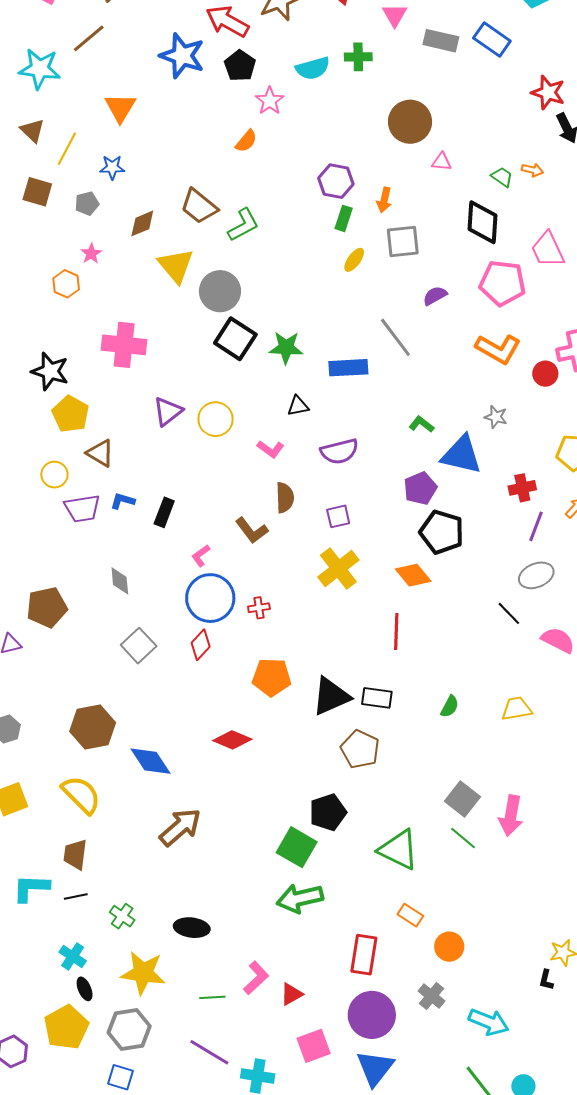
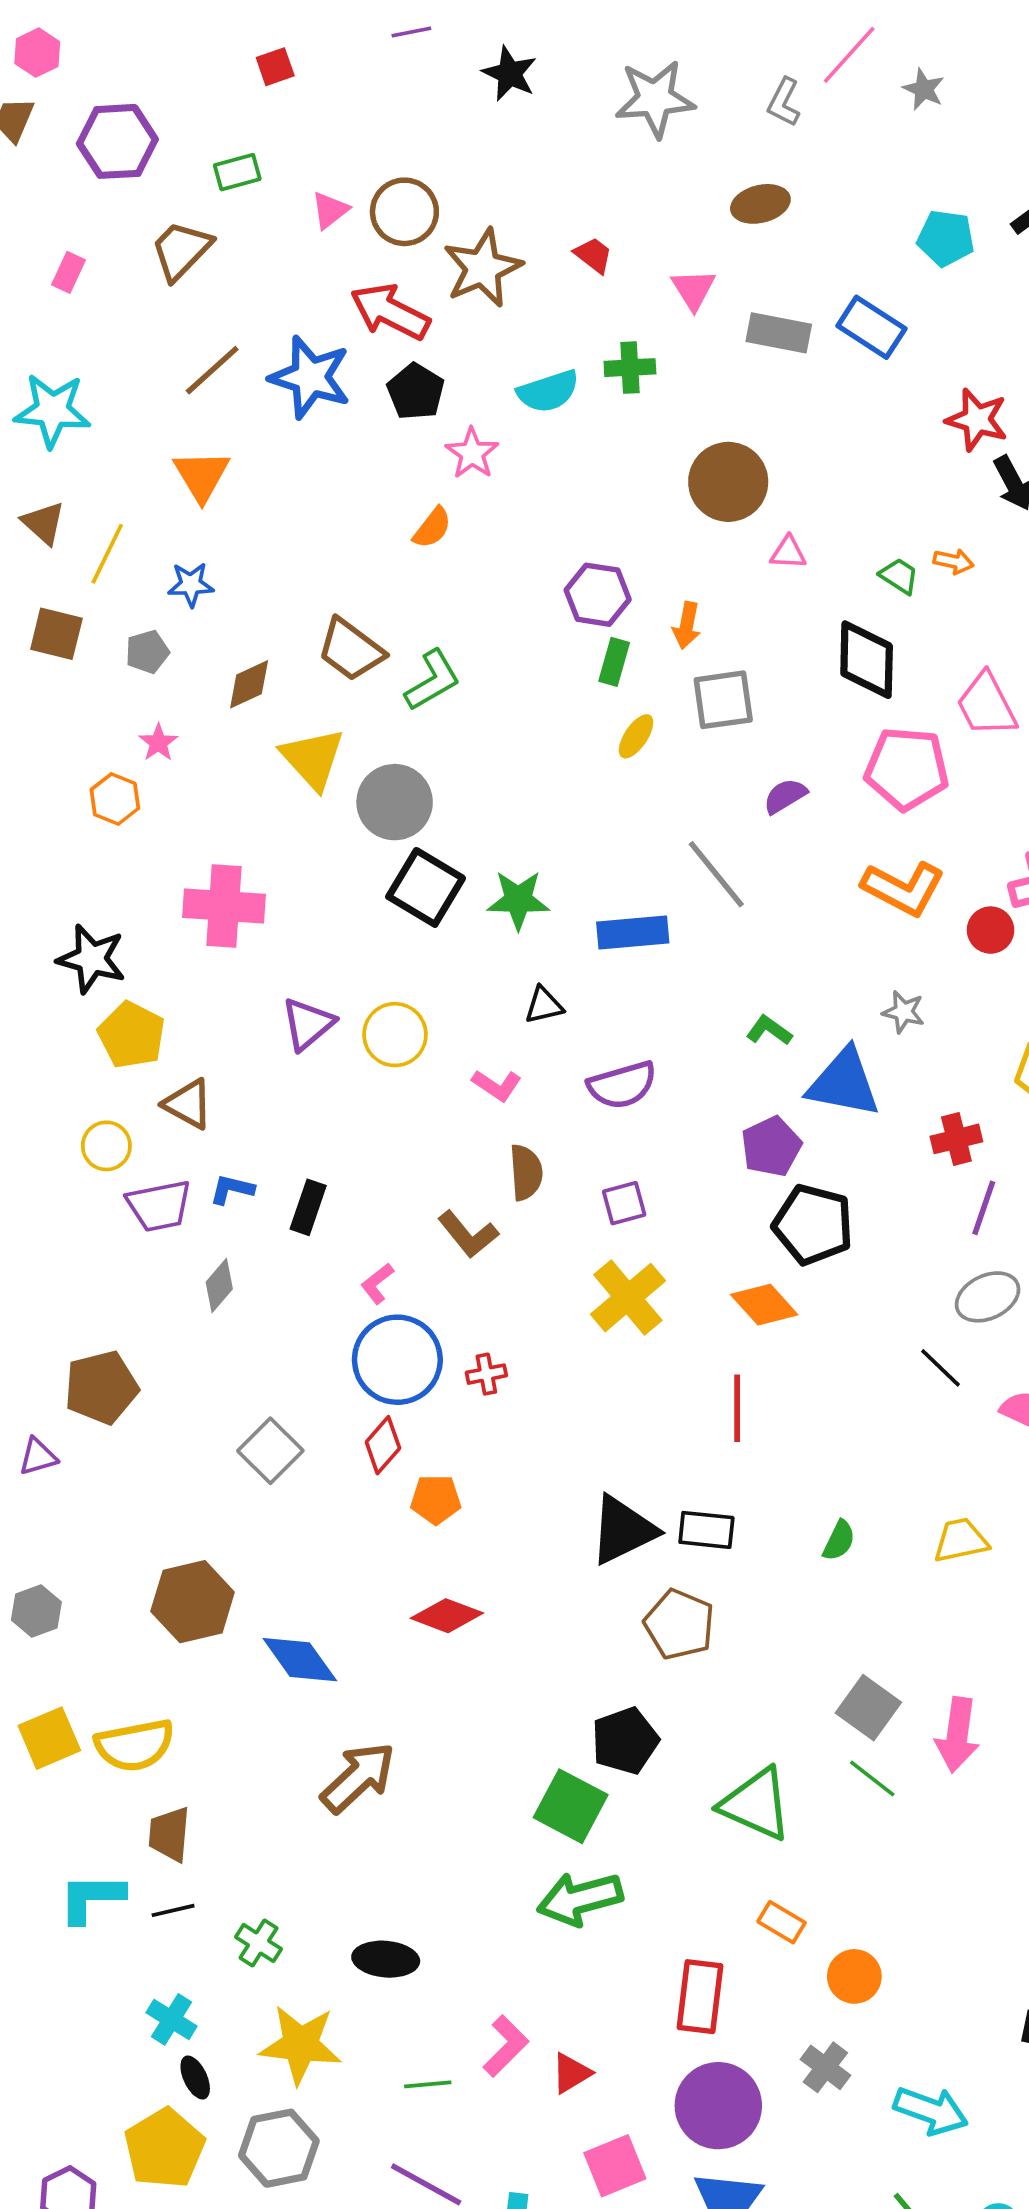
brown line: (89, 38) -> (212, 370), moved
gray diamond: (120, 581) -> (219, 1286), moved, turned 48
orange pentagon: (272, 677) -> (436, 1500), moved, size x0.7
yellow semicircle: (81, 795) -> (135, 1745), moved, turned 126

